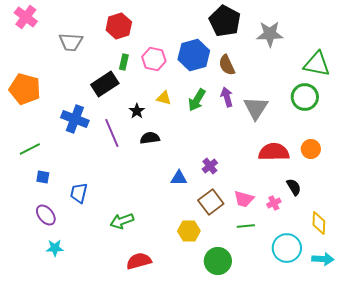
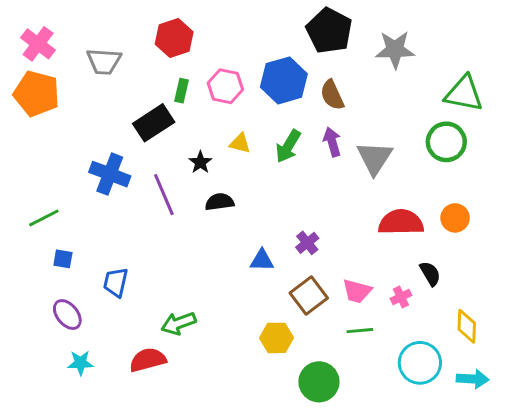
pink cross: (26, 17) -> (38, 44), moved
orange pentagon: (25, 89) -> (37, 94), moved
red semicircle: (139, 261) -> (148, 360), moved

